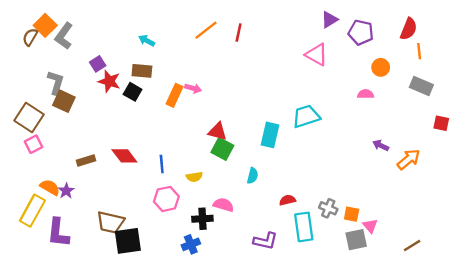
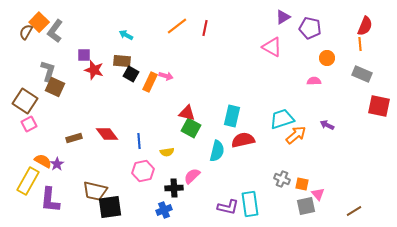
red semicircle: (409, 29) -> (365, 26), moved
purple square: (98, 64) -> (84, 55), turned 32
black square: (133, 92) -> (131, 74), moved
cyan trapezoid: (306, 116) -> (282, 119), moved
red square: (441, 123) -> (379, 106), size x1.6
orange arrow: (409, 159) -> (296, 135), moved
cyan semicircle: (253, 176) -> (217, 151), size x1.5
red semicircle: (287, 200) -> (243, 140), moved, size x1.6
pink semicircle: (223, 205) -> (192, 176), turned -60
cyan rectangle: (304, 227) -> (250, 204), moved

